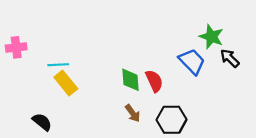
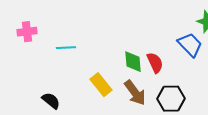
yellow rectangle: (66, 83) -> (101, 85), moved
brown arrow: (133, 113) -> (135, 93), size x1.5

